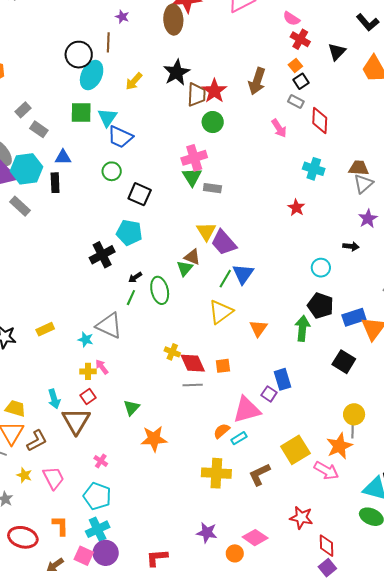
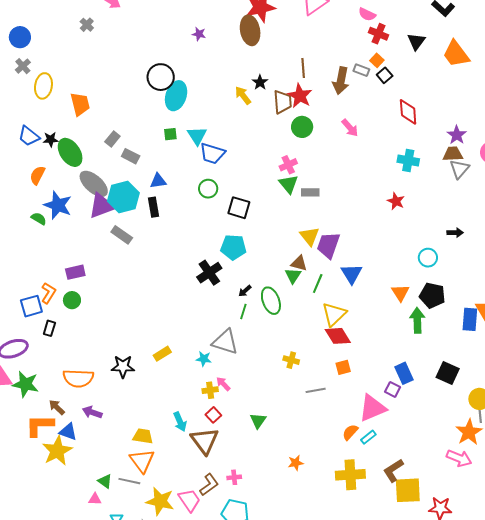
brown line: (108, 42) -> (303, 68), moved
black star: (177, 72) -> (260, 82), size x0.6
yellow arrow: (134, 81) -> (243, 95), moved, turned 108
gray rectangle: (296, 102) -> (361, 70), moved
green square: (81, 113) -> (170, 134), size x0.6
pink arrow: (279, 128) -> (350, 128), moved
pink cross: (194, 158) -> (288, 165), size x0.7
purple star: (368, 219) -> (457, 135), moved
purple trapezoid: (224, 243) -> (328, 245), turned 68
green line: (225, 279) -> (318, 284), moved
blue rectangle: (354, 317) -> (470, 319), moved, turned -60
orange triangle: (258, 328) -> (400, 293), moved
black square: (344, 362) -> (448, 373), moved
red diamond: (193, 363) -> (338, 336), moved
orange star: (154, 439) -> (296, 463), moved, size x0.6
brown L-shape: (37, 441) -> (209, 485), moved
yellow square: (295, 450) -> (408, 490), moved, turned 36
pink cross: (101, 461) -> (234, 477), turned -32
yellow star: (24, 475) -> (160, 501), size x1.8

